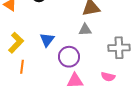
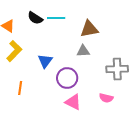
yellow L-shape: (16, 43) -> (14, 51), moved
pink triangle: (75, 81) -> (73, 102), turned 30

